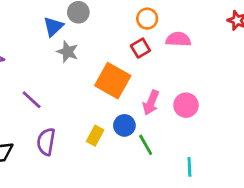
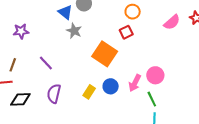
blue triangle: (53, 27) -> (65, 12), turned -42
pink semicircle: (178, 39) -> (172, 22), moved, turned 132
pink arrow: (151, 103) -> (135, 83), moved
green line: (146, 145) -> (152, 99), moved

